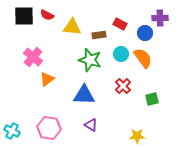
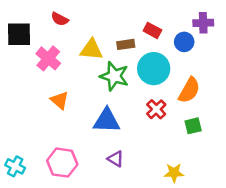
black square: (24, 16) -> (19, 34), moved
yellow triangle: (72, 27) -> (91, 50), moved
cyan circle: (121, 54) -> (154, 69), size x1.6
pink cross: (33, 57) -> (48, 58), moved
orange semicircle: (143, 58) -> (189, 90), moved, turned 65
orange triangle: (47, 79) -> (60, 100), turned -42

